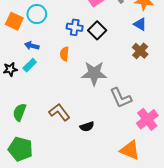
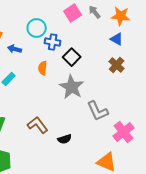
cyan circle: (37, 14) -> (37, 28), moved
black square: (97, 30) -> (72, 57), moved
blue arrow: (32, 46) -> (15, 49), moved
gray star: (94, 73) -> (72, 87), turned 30

